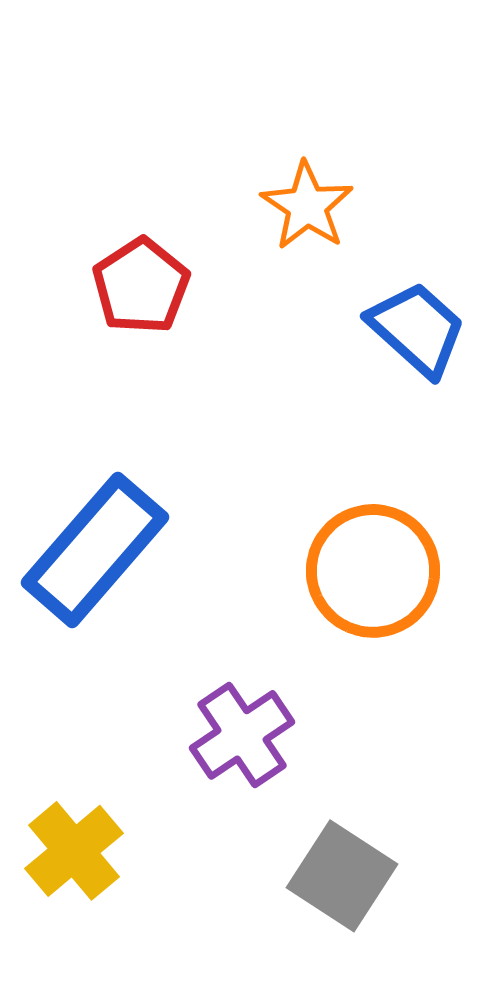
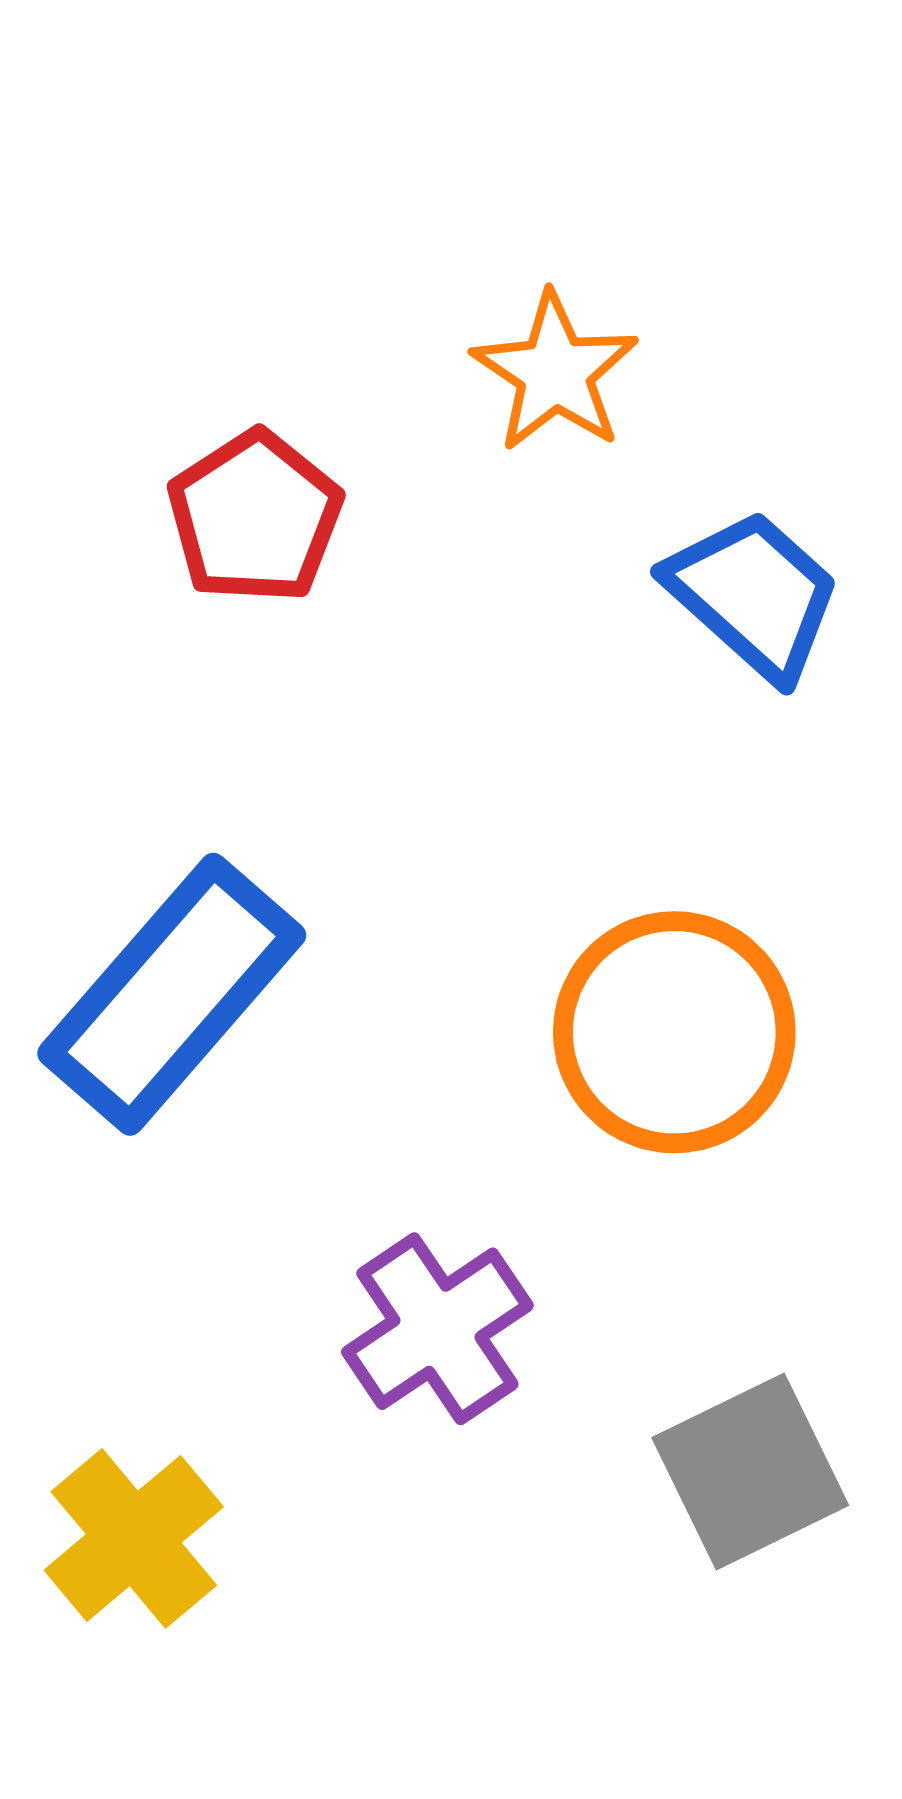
gray square: (342, 876) -> (750, 1472), moved, turned 31

